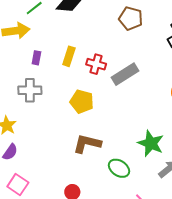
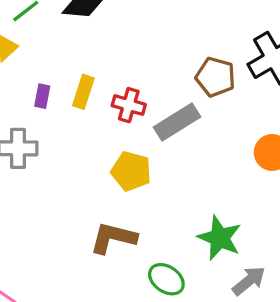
brown pentagon: (131, 18) -> (215, 77), moved
purple rectangle: (36, 58) -> (42, 96), moved
yellow pentagon: (82, 102) -> (131, 171), moved

